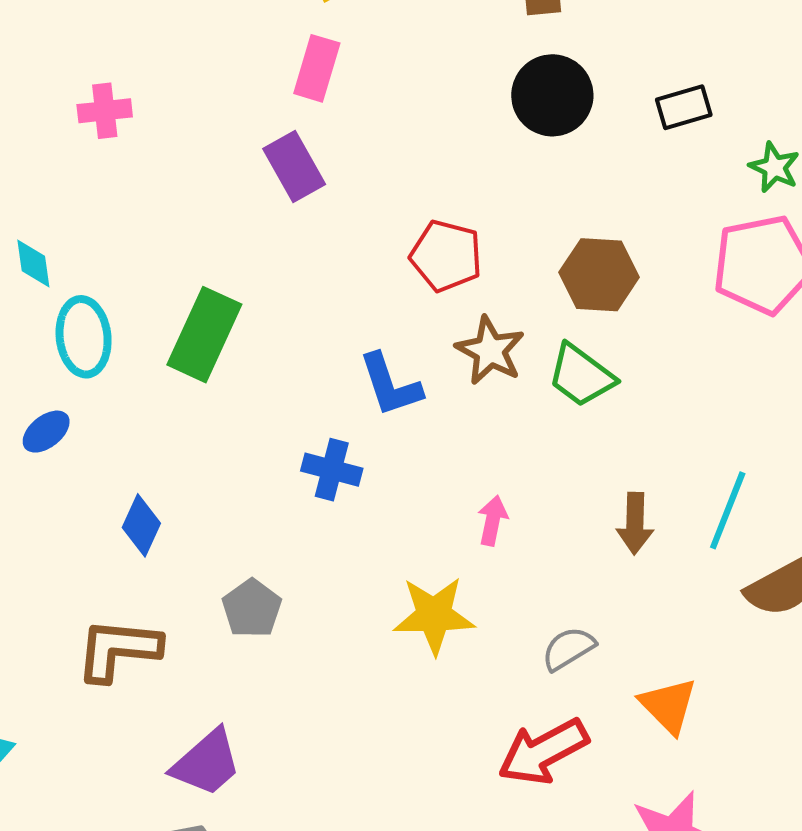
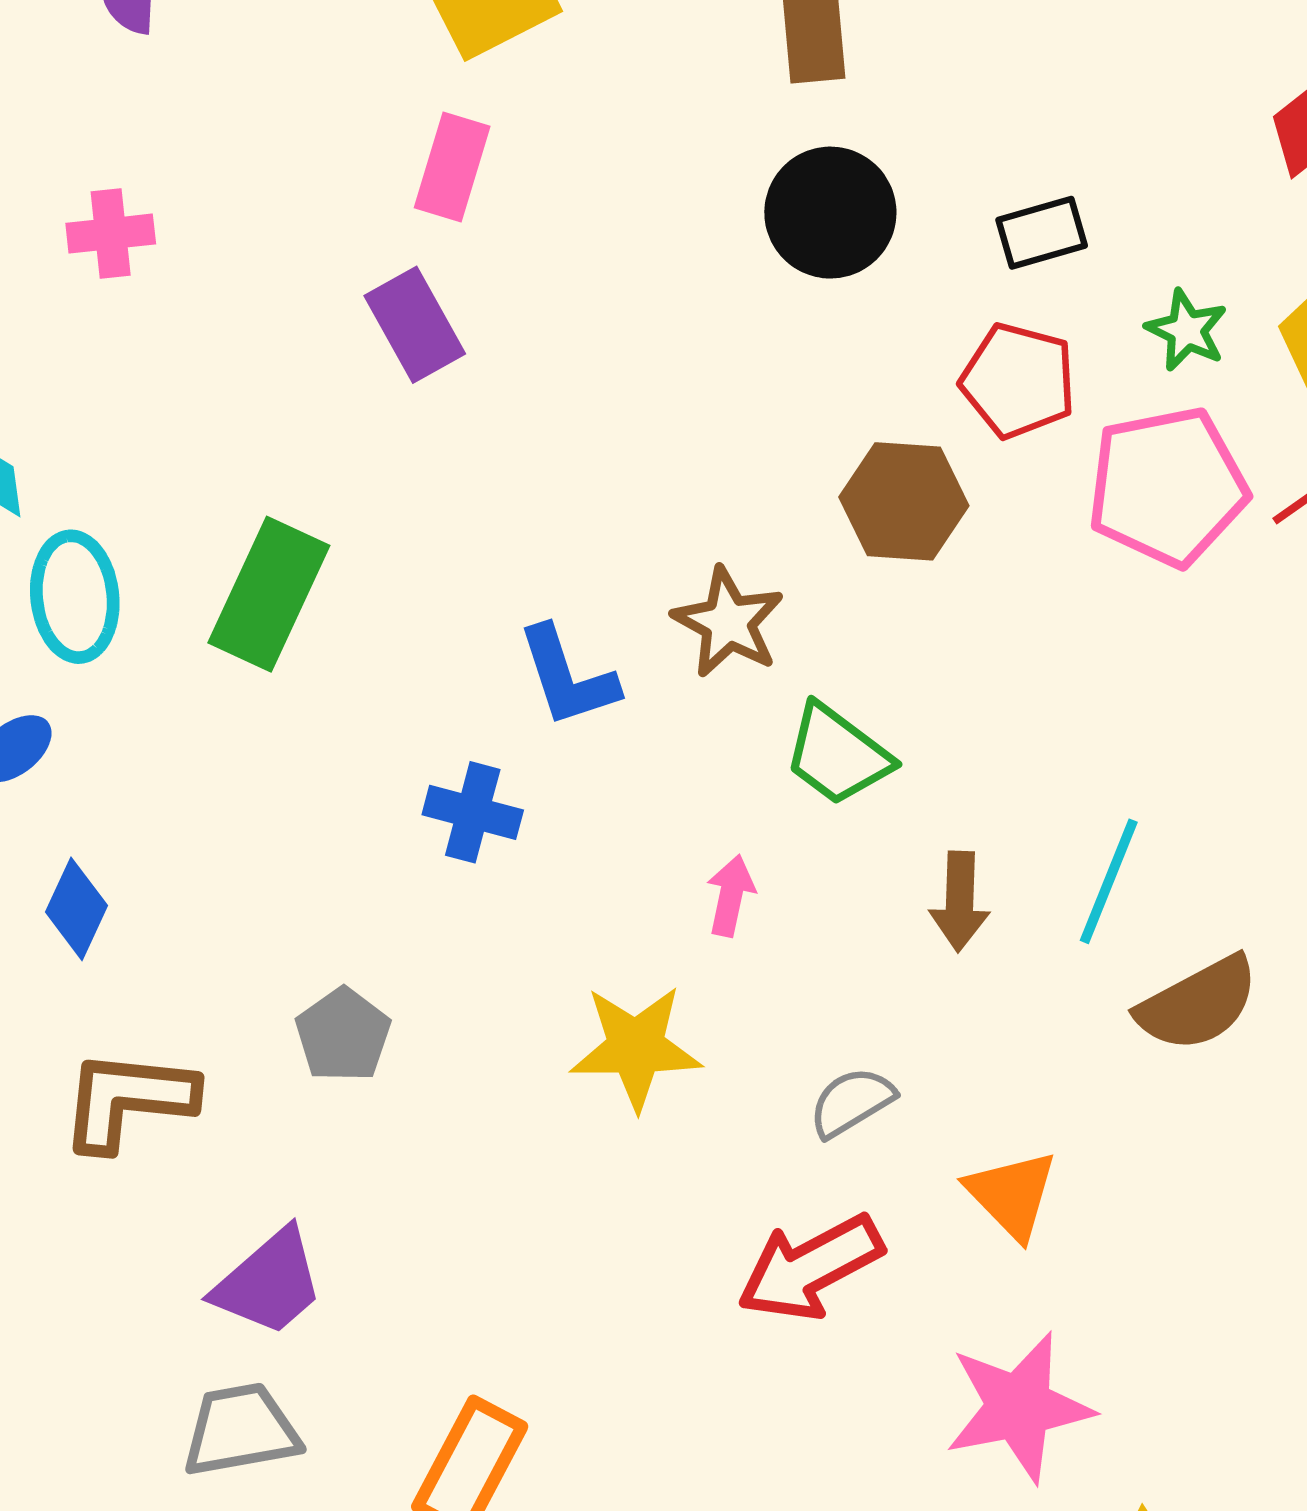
red pentagon: (446, 256) -> (1018, 381), moved
green trapezoid: (581, 376) -> (837, 755), moved
blue diamond: (141, 525) -> (76, 909), moved

